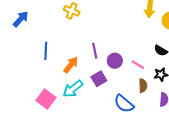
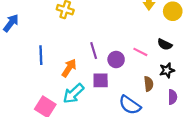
pink line: (138, 65) -> (140, 52), moved
purple square: (99, 79) -> (101, 80), turned 35

